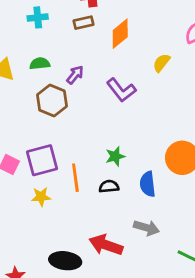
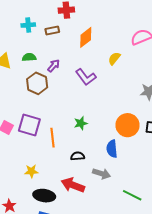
brown rectangle: (83, 23) -> (52, 30), moved
purple square: (42, 160) -> (29, 125), turned 30
blue semicircle: (148, 184) -> (112, 149), moved
black semicircle: (109, 186) -> (78, 156), moved
yellow star: (41, 197) -> (31, 171), moved

